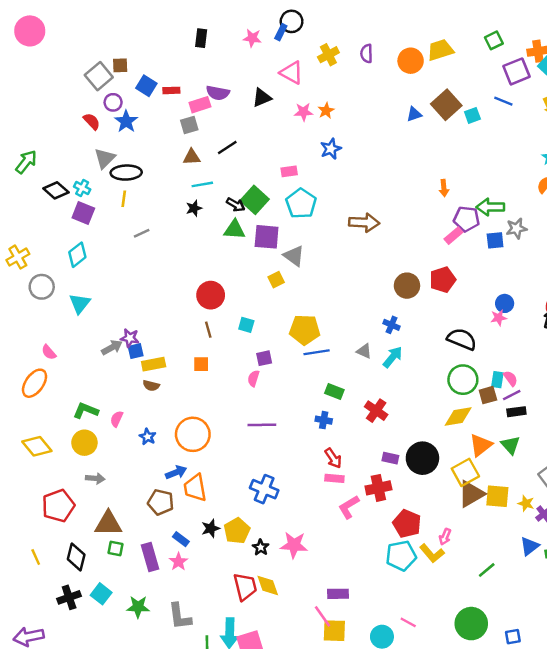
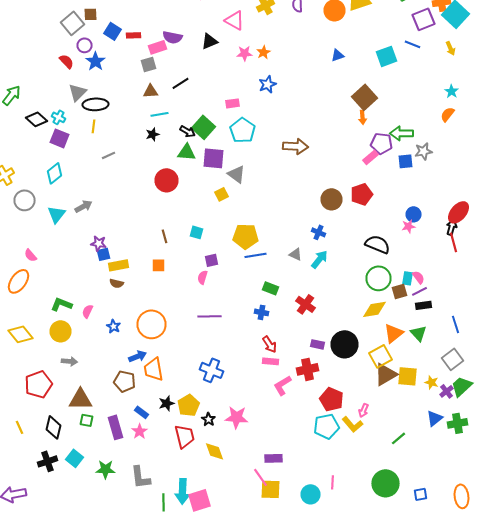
brown square: (446, 105) -> (364, 97), moved
cyan square: (472, 115) -> (386, 56), size x1.5
red circle: (211, 295) -> (166, 180), moved
gray arrow: (112, 347) -> (84, 206), moved
red trapezoid: (245, 587) -> (184, 436), moved
pink line: (408, 622) -> (332, 482), turned 64

